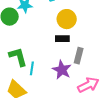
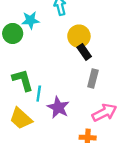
black rectangle: (62, 39) -> (84, 52), moved, turned 56
purple star: (62, 70) -> (58, 107), moved

